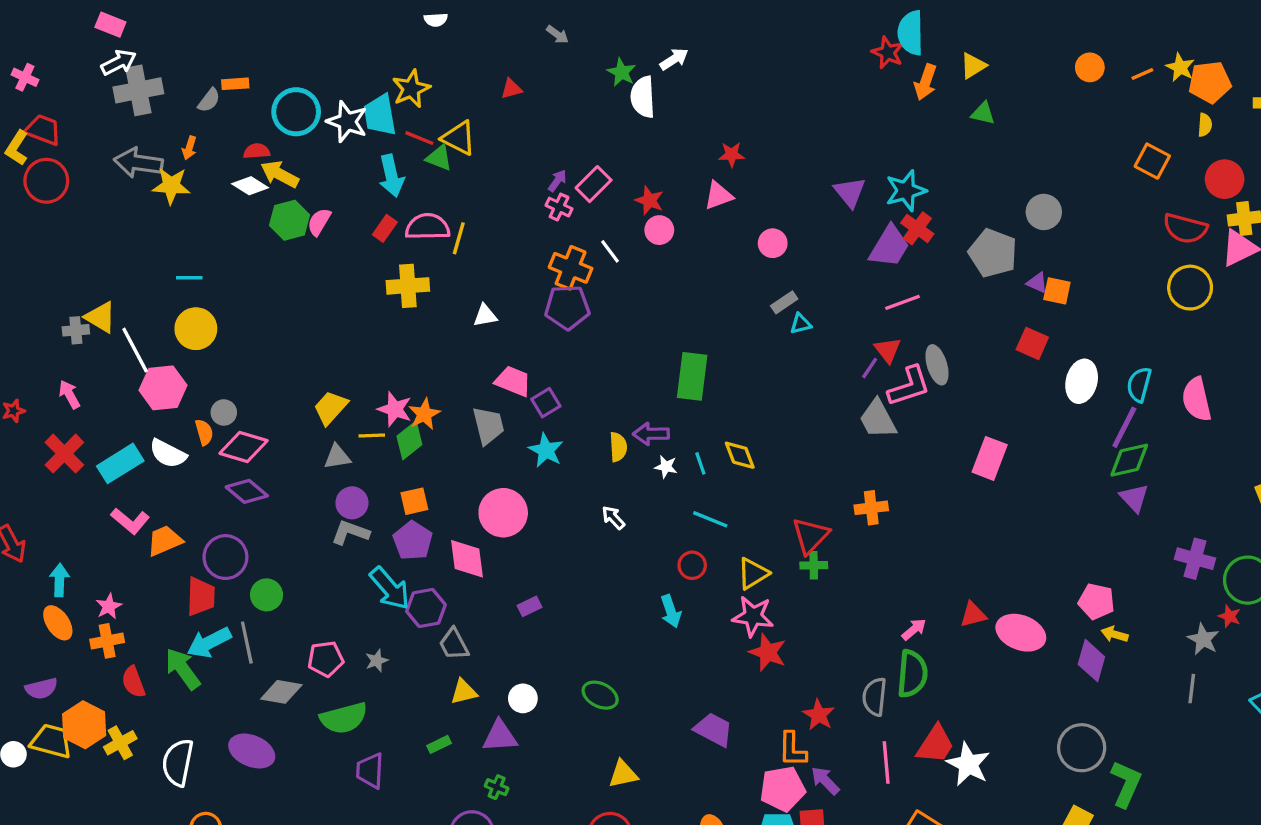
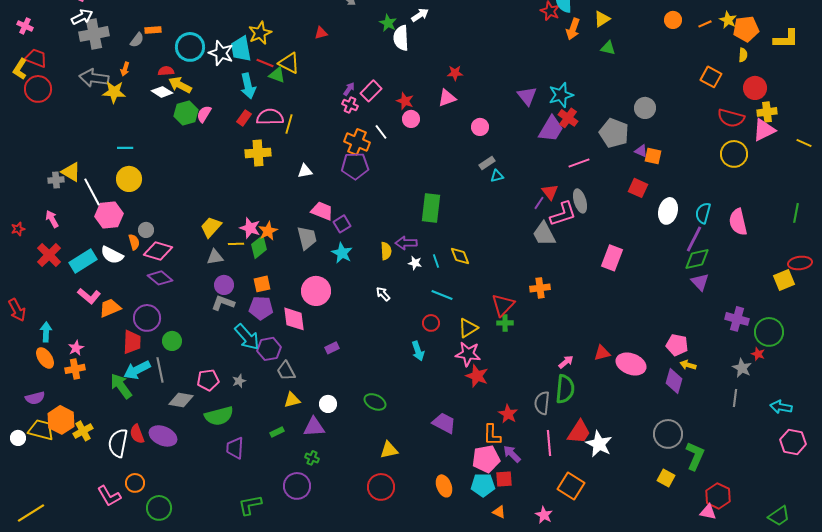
pink line: (902, 302) -> (579, 163), moved
purple pentagon: (413, 541) -> (261, 308), turned -30
red semicircle: (133, 682) -> (137, 434), moved

